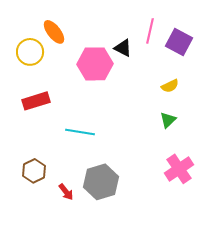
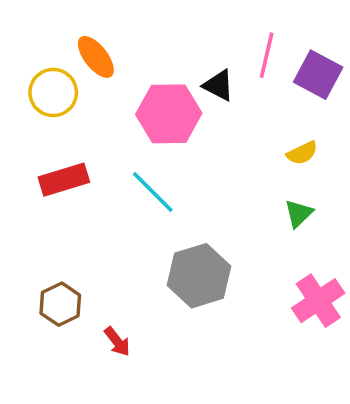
cyan line: (80, 132) -> (153, 192), moved, turned 36
gray hexagon: (101, 182) -> (199, 276), moved

